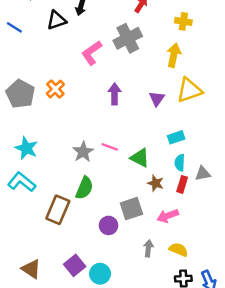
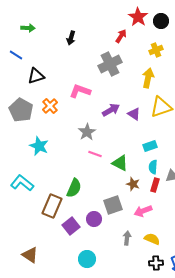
black triangle: (57, 20) -> (36, 76), moved
yellow cross: (183, 21) -> (156, 50), turned -32
pink L-shape: (92, 53) -> (80, 91), moved, turned 55
purple arrow: (115, 94) -> (111, 110), moved, turned 60
purple triangle: (157, 99) -> (134, 114), turned -32
cyan star: (26, 148) -> (39, 146), moved
gray star: (83, 152) -> (87, 132), moved
purple square: (75, 265) -> (71, 226), moved

